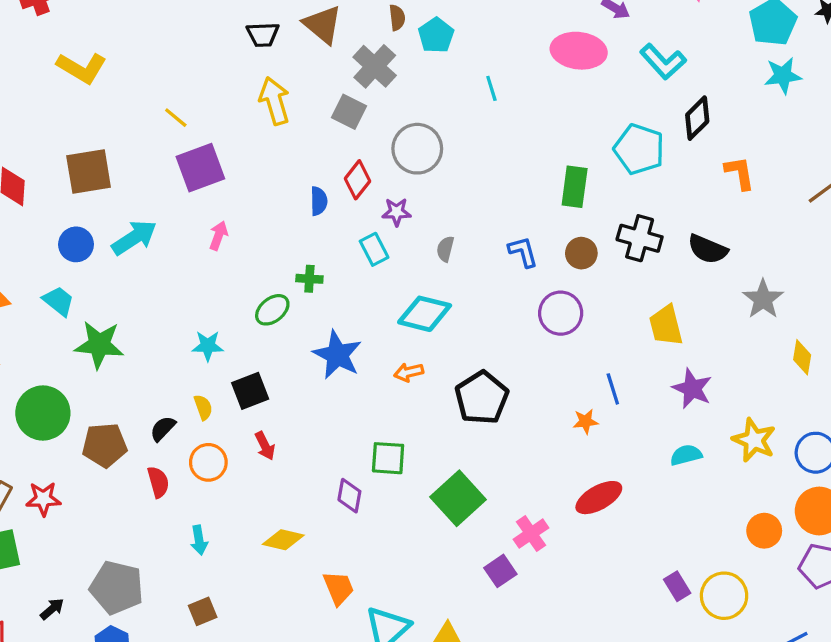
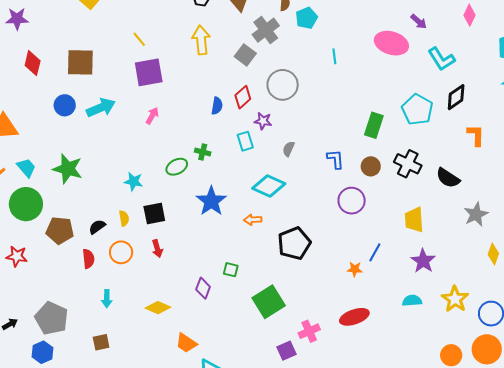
cyan trapezoid: (59, 301) -> (26, 168), moved
blue line: (613, 389) -> (375, 252), turned 36
green square: (388, 458) -> (231, 270), size x0.7
orange trapezoid: (339, 588) -> (186, 343), turned 135

